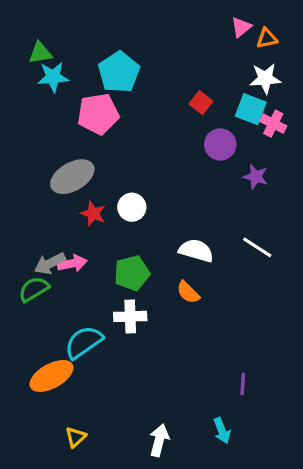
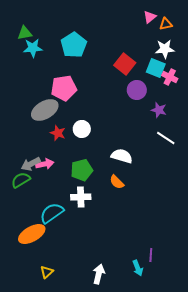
red square: (201, 103) -> (125, 64), size x1.5
pink pentagon: (98, 114) -> (64, 88), moved
white line: (257, 247) -> (166, 138), moved
purple line: (243, 384) -> (151, 255), moved

